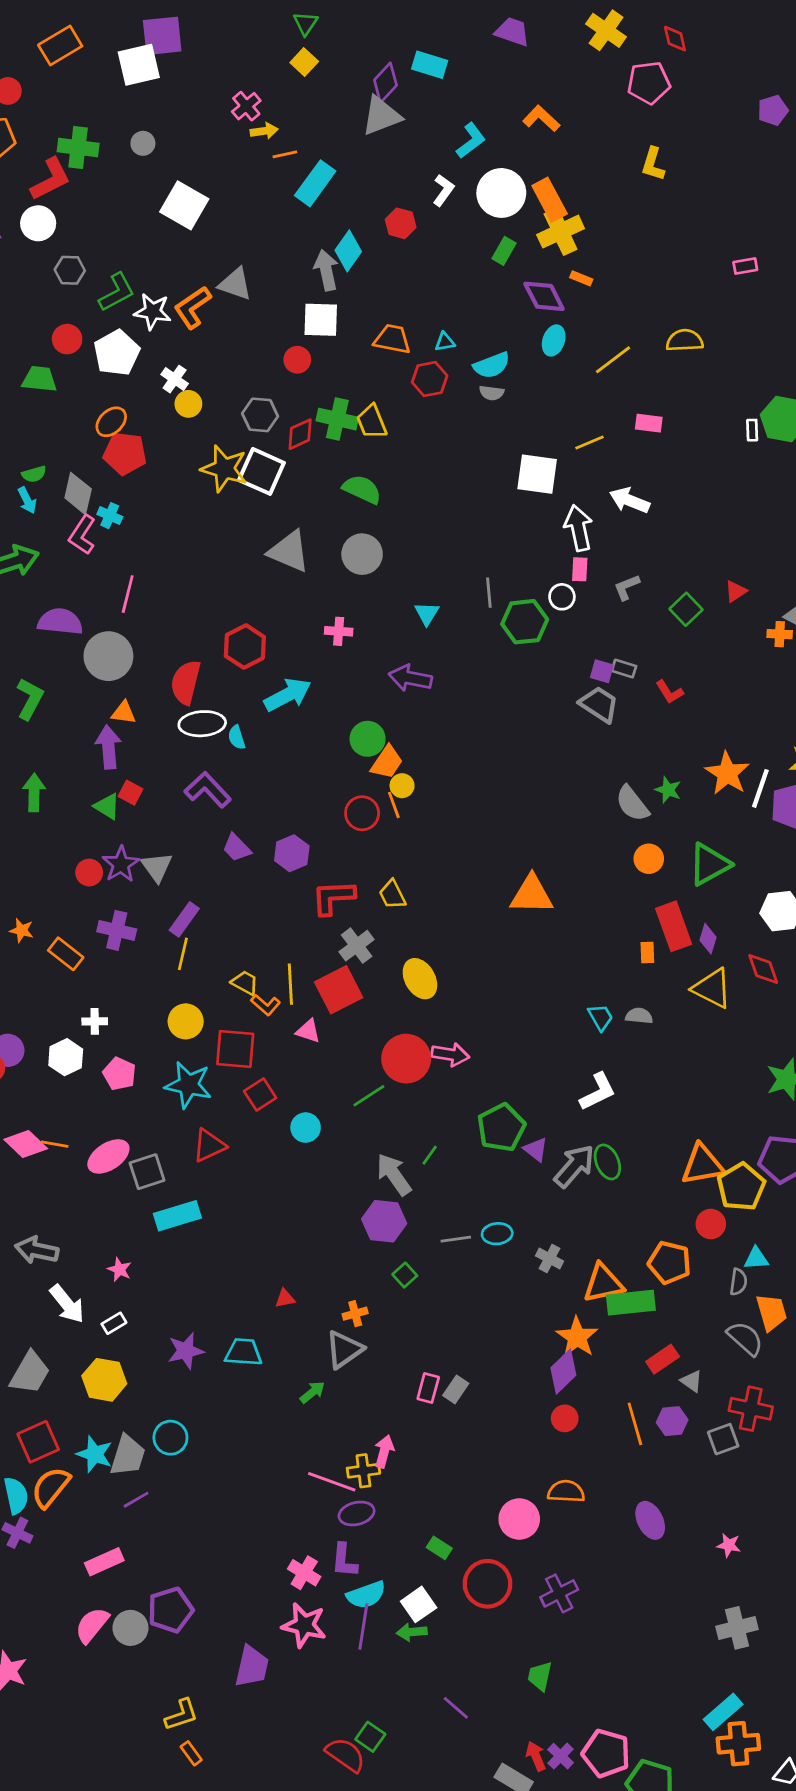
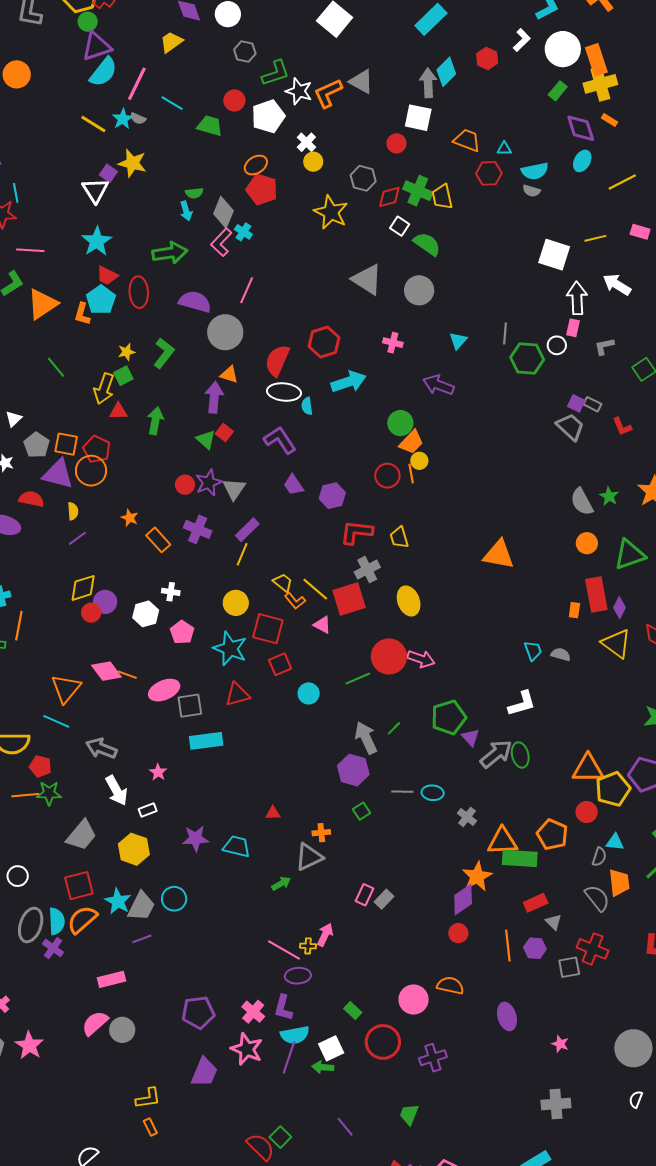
white square: (261, 471) -> (400, 226), moved, size x0.6
yellow line: (290, 984) -> (315, 589), turned -56
yellow cross: (363, 1471) -> (308, 946), size x0.7
purple pentagon: (170, 1610) -> (198, 1012), moved

